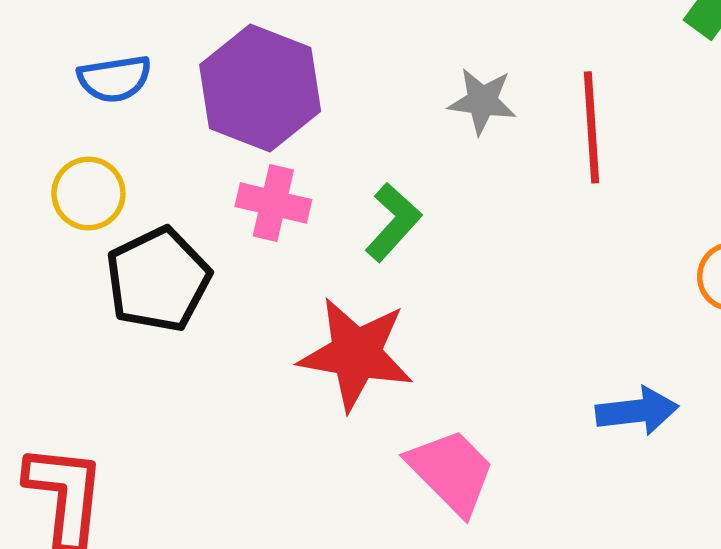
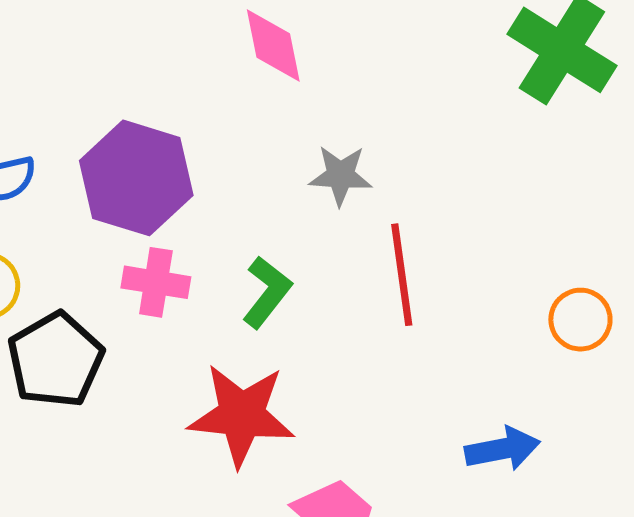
red line: (591, 127) -> (402, 275), moved

